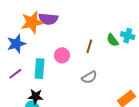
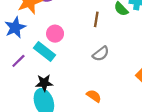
pink circle: (62, 55) -> (55, 34), moved
cyan rectangle: (40, 69) -> (44, 51), turned -48

